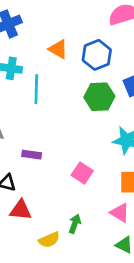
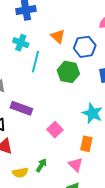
green hexagon: (99, 97) -> (68, 72), moved
purple rectangle: (32, 155) -> (21, 108), size x1.5

